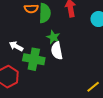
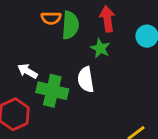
green star: (53, 37) -> (100, 48), moved

